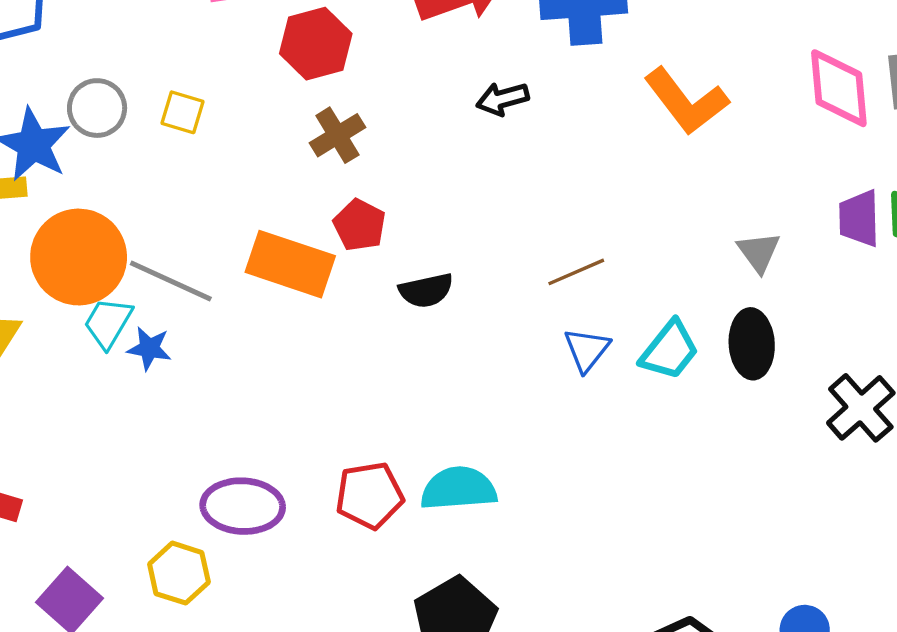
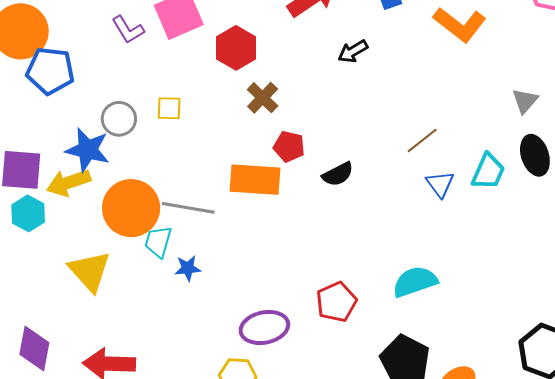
gray triangle: (759, 252) -> (525, 101), turned 32
blue star: (149, 348) -> (188, 268), moved
cyan semicircle: (459, 489) -> (415, 282), moved

